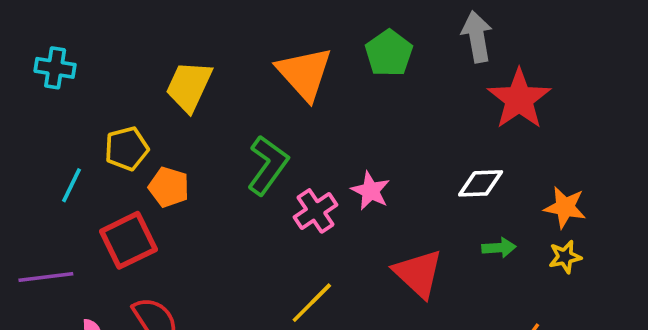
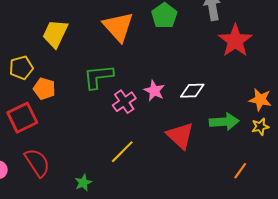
green L-shape: (268, 165) -> (98, 77), turned -132
white diamond: (481, 183) -> (192, 91), moved
green arrow: (499, 248) -> (224, 122), size x1.6

